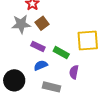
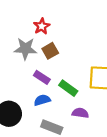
purple semicircle: (74, 72) -> (80, 113), turned 80

